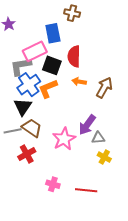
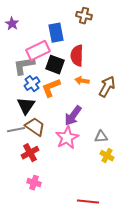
brown cross: (72, 13) -> (84, 16), moved
blue cross: (29, 85) -> (32, 84), size x0.7
purple arrow: (87, 125) -> (73, 116), moved
pink cross: (53, 184) -> (34, 183), moved
red line: (86, 190) -> (88, 202), moved

